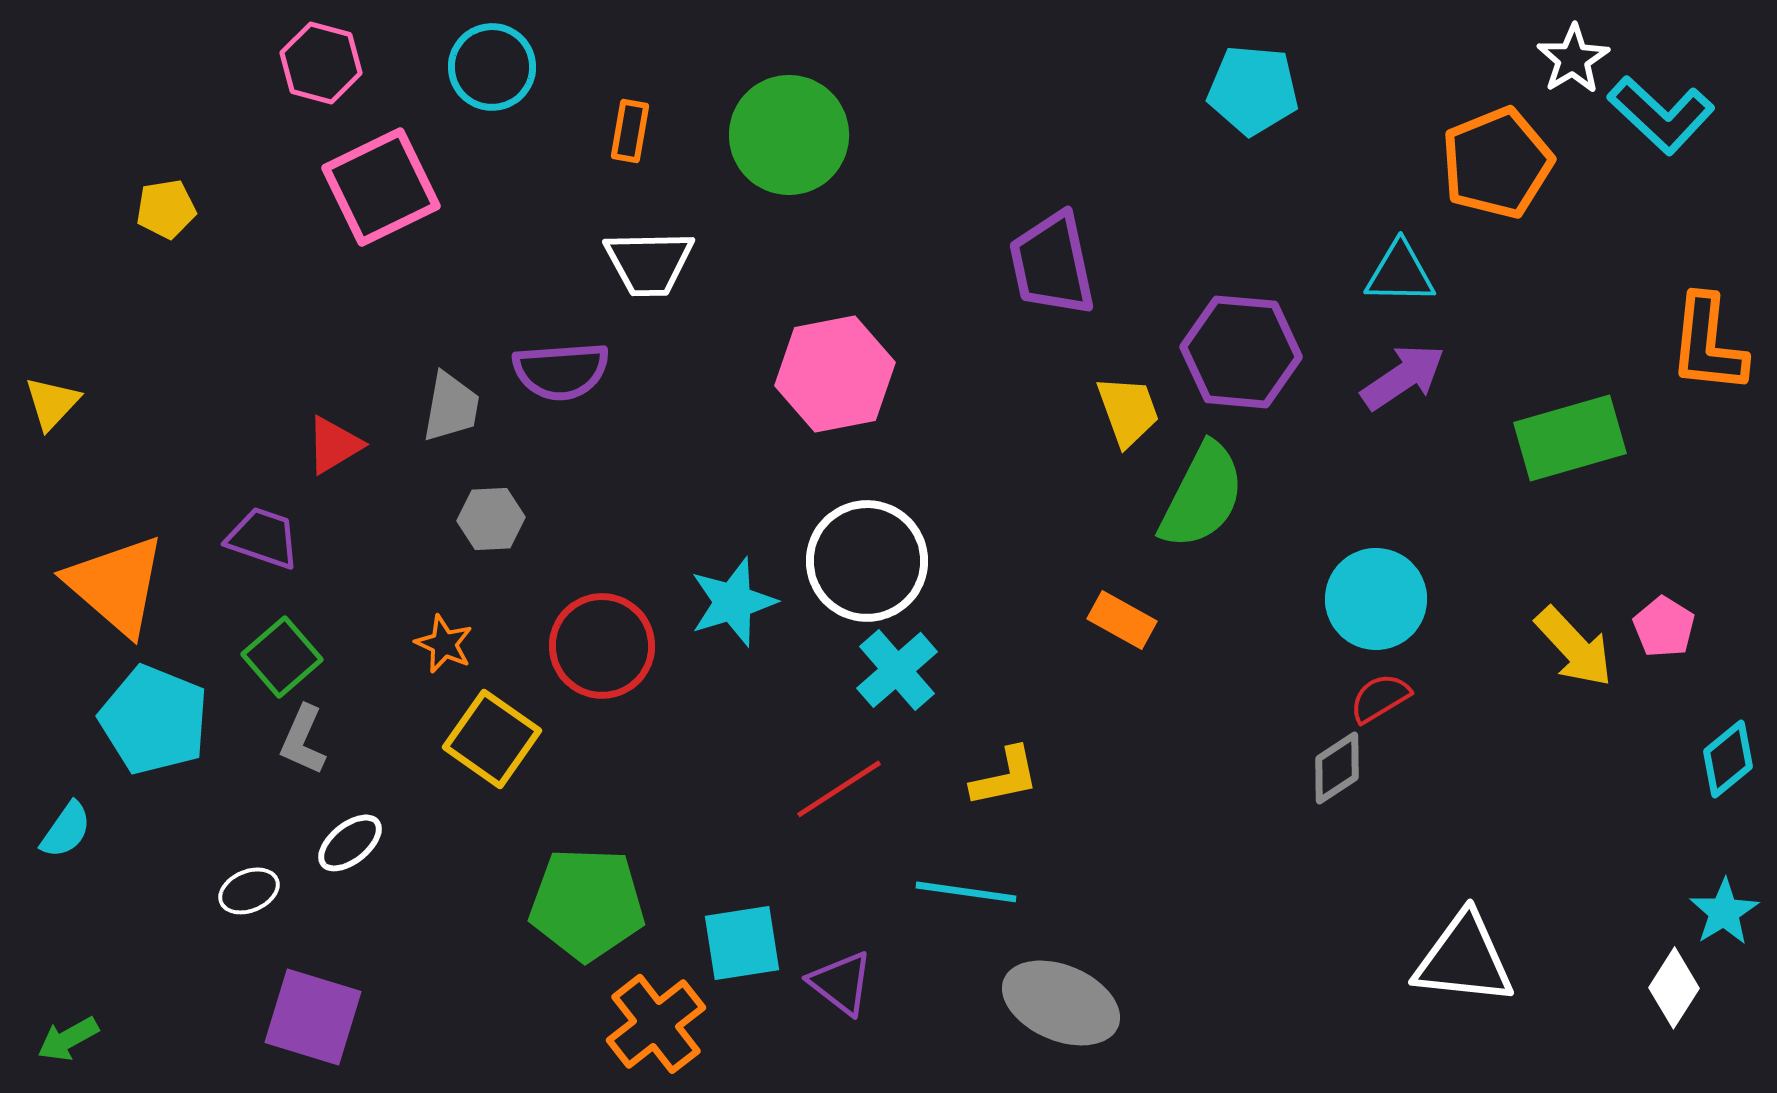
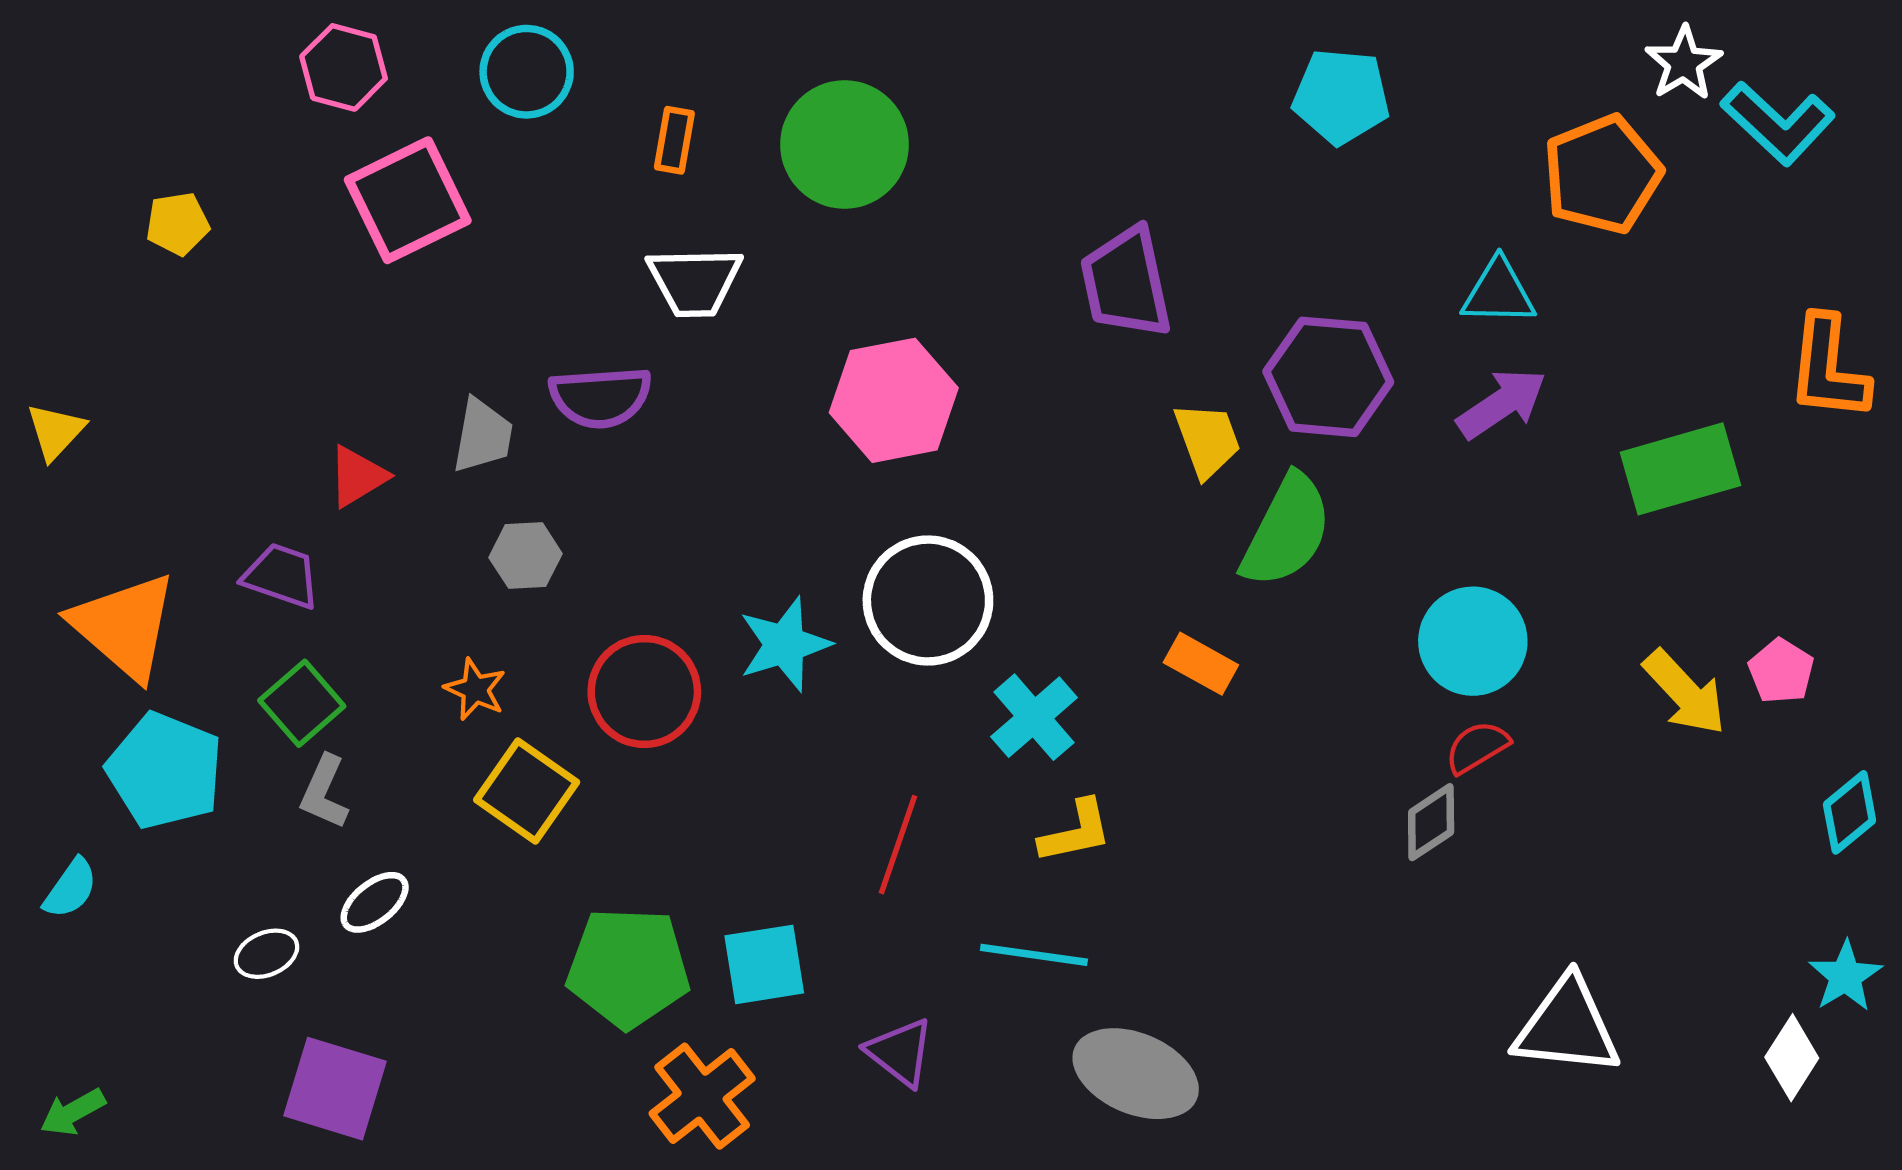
cyan cross: (897, 670) -> (1034, 717), moved
red line: (839, 789) -> (898, 845), turned -38
cyan square: (742, 943) -> (764, 964), moved

